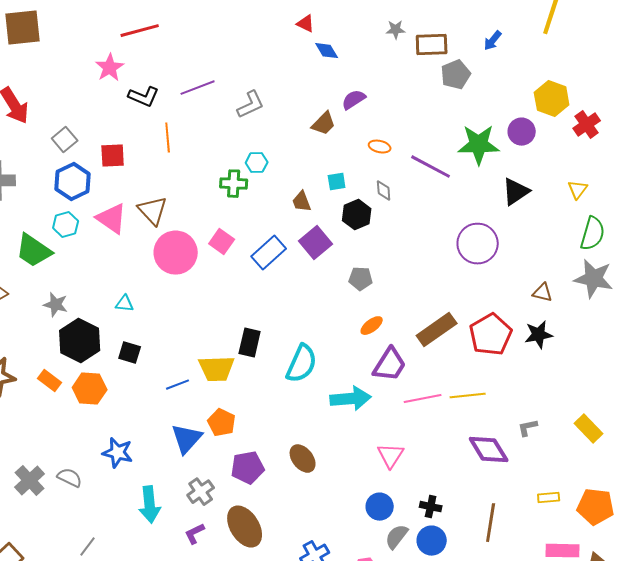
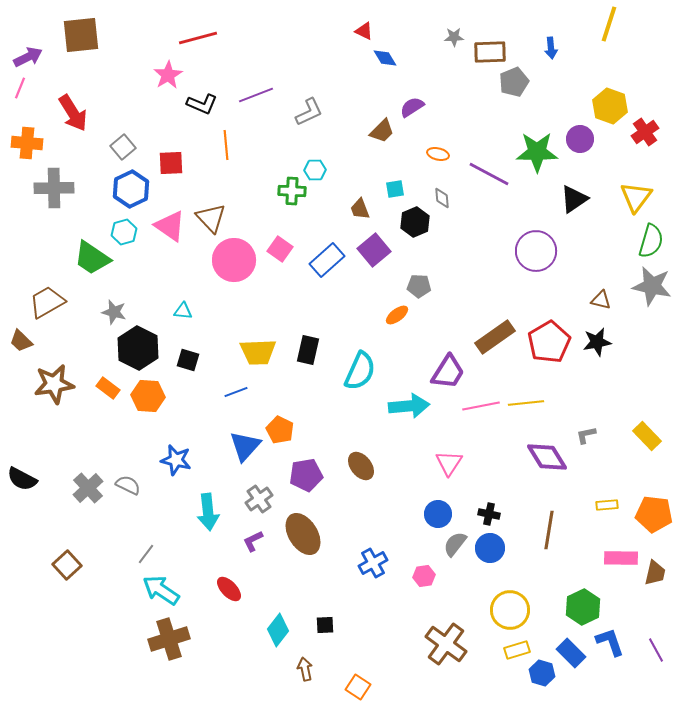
blue arrow: (493, 41) -> (551, 48), turned -45
yellow triangle: (578, 190) -> (636, 197), size x1.6
orange ellipse: (372, 326) -> (397, 315), moved
yellow trapezoid: (217, 369) -> (258, 352), moved

